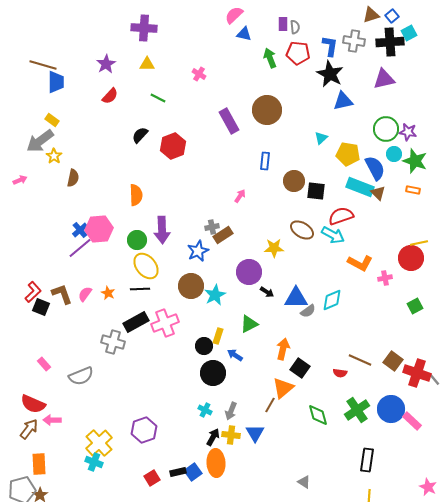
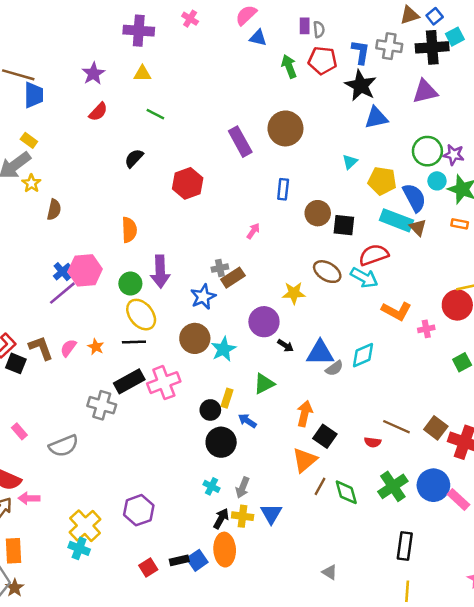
pink cross: (199, 74) -> (190, 19), moved
red hexagon: (173, 146) -> (188, 183), moved
brown line: (270, 405) -> (320, 486), moved

